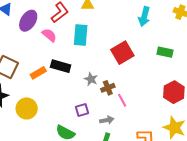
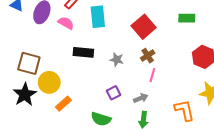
orange rectangle: (38, 73) -> (63, 104), moved
brown cross: (108, 88) -> (148, 56), moved
pink line: (122, 100) -> (152, 75), turned 56
yellow circle: (27, 108) -> (49, 82), moved

